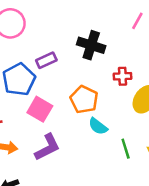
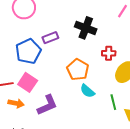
pink square: (40, 109) -> (28, 82), moved
green line: (126, 149) -> (113, 102), moved

